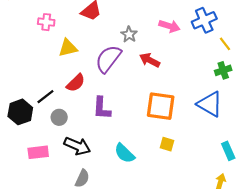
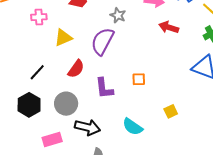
red arrow: (150, 60) -> (169, 27), moved
black line: (45, 97) -> (37, 72), moved
orange square: (161, 106) -> (139, 79), moved, size x0.5
gray circle: (59, 117) -> (66, 104), size x1.5
yellow square: (167, 144) -> (171, 111), turned -32

